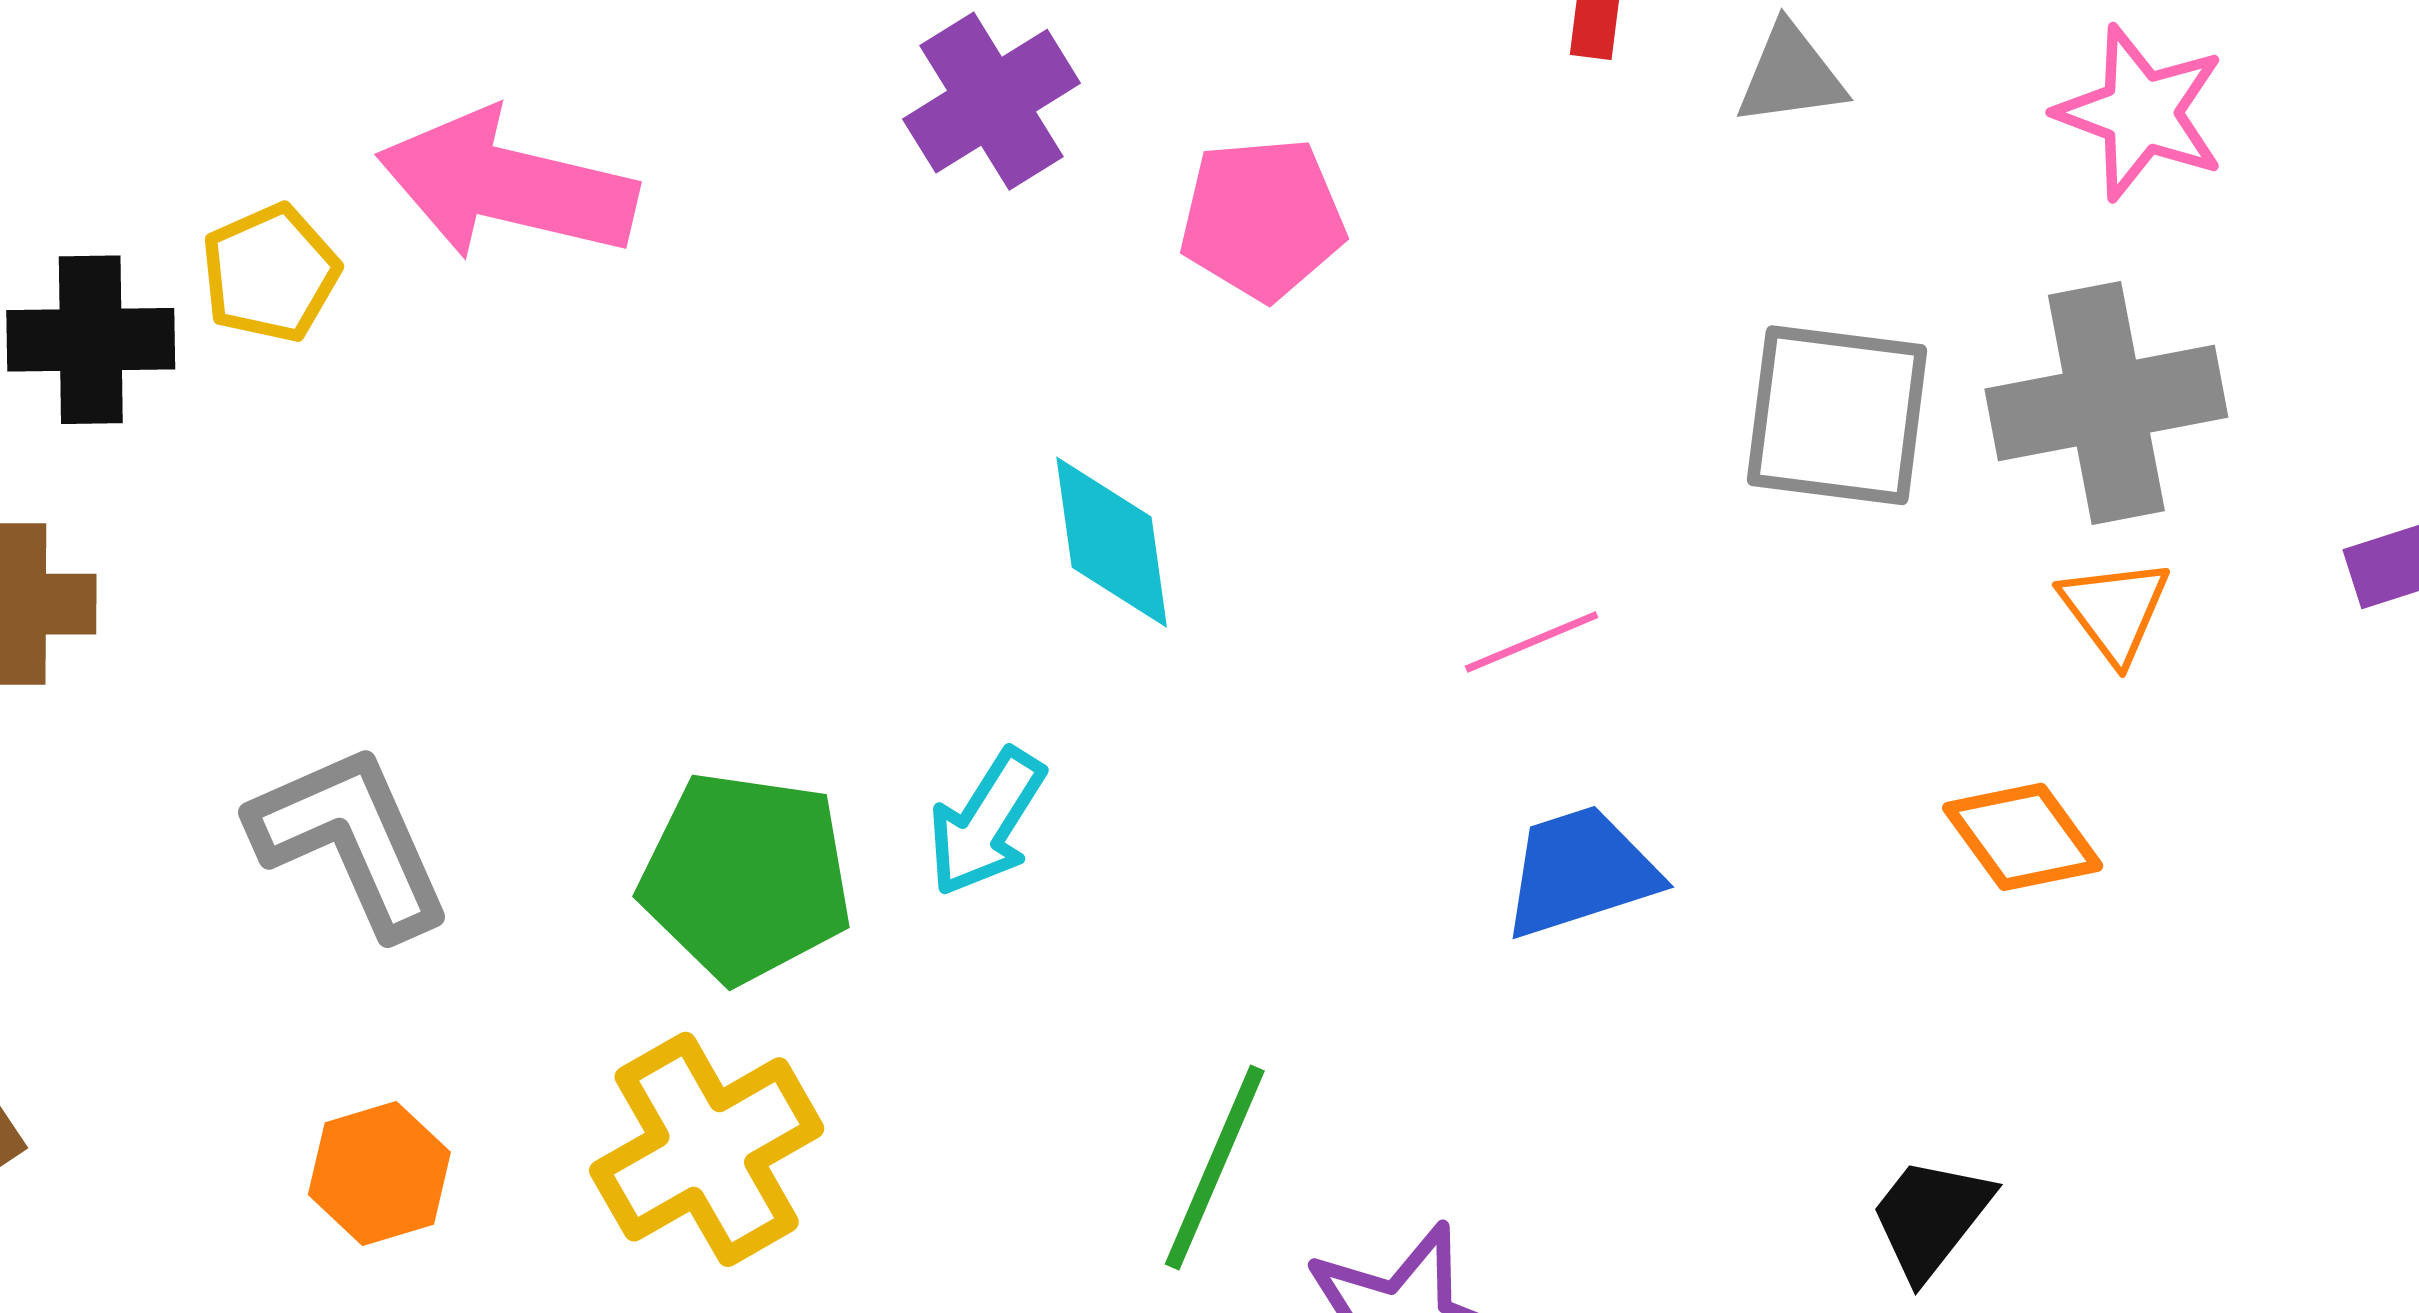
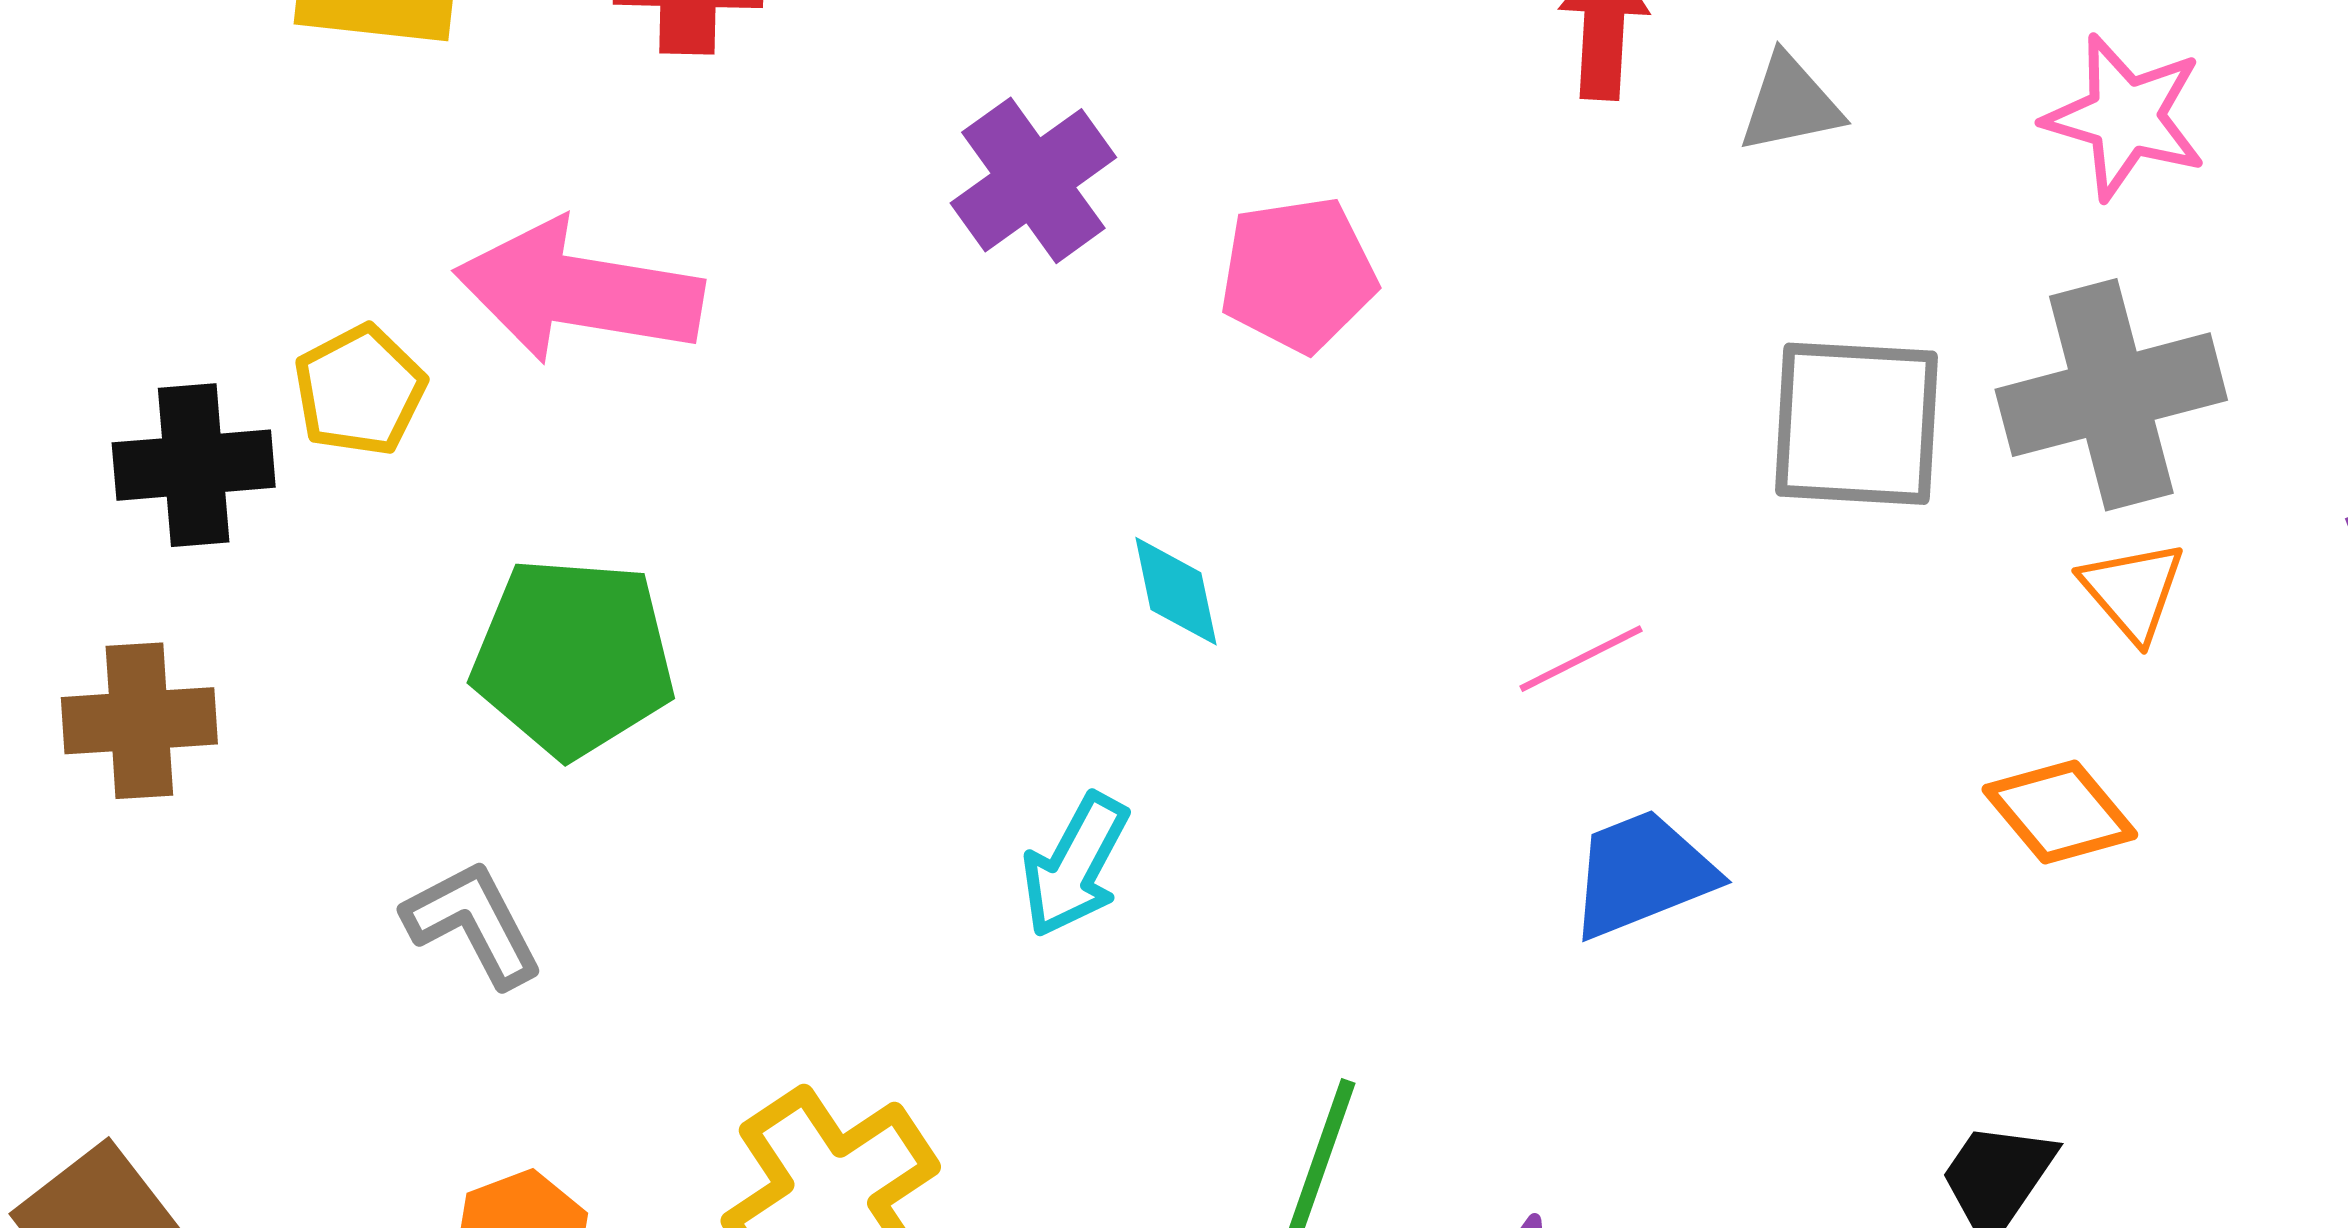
cyan diamond: (1112, 542) -> (1176, 591), size x0.7
gray L-shape: (351, 840) -> (473, 923), size x0.7
green pentagon: (746, 877) -> (573, 657), moved

